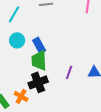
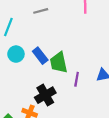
green trapezoid: (39, 60) -> (59, 63), moved

